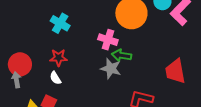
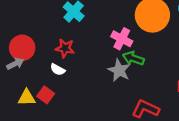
white semicircle: (55, 78) -> (58, 70), turned -40
gray arrow: (16, 80) -> (15, 64), turned 63

